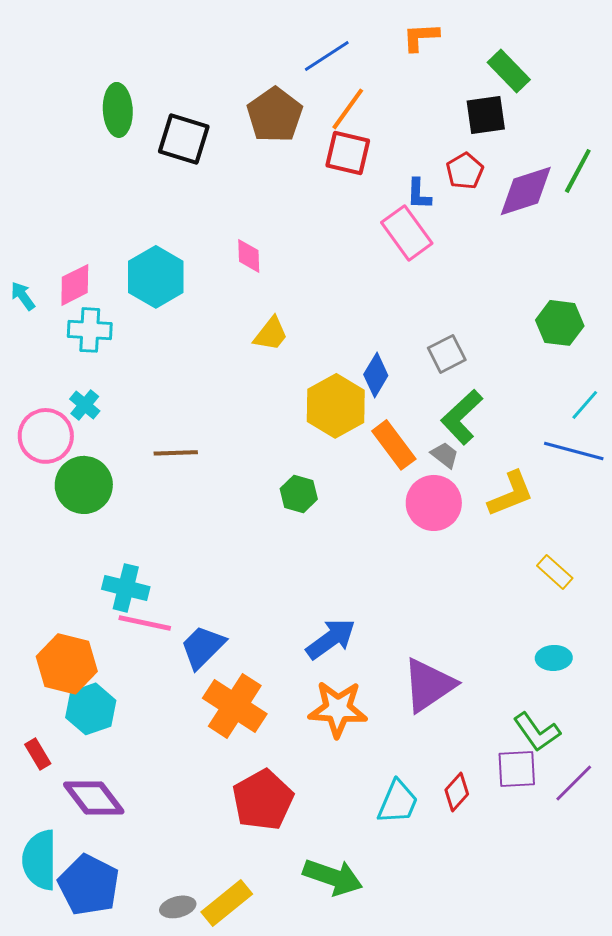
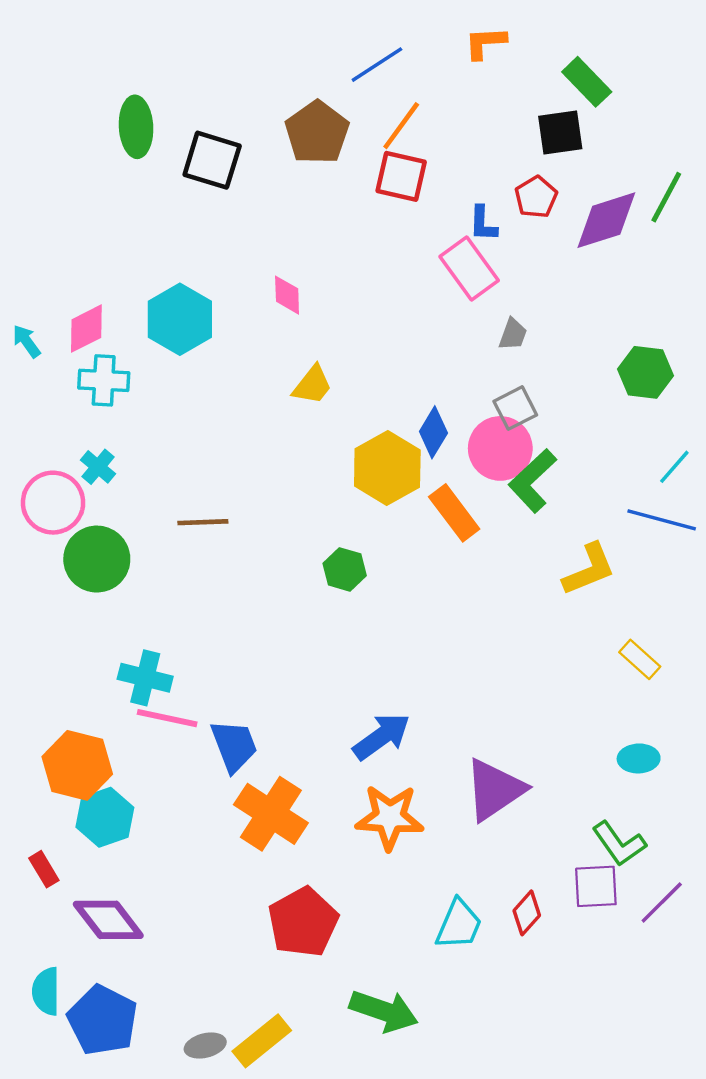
gray trapezoid: (445, 455) -> (513, 334), moved, turned 72
pink circle: (434, 503) -> (500, 448), moved
blue trapezoid: (203, 647) -> (234, 746), turned 114
cyan semicircle: (40, 860) -> (46, 991), size x0.7

